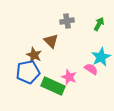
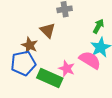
green arrow: (99, 24) -> (98, 26), moved
pink semicircle: (91, 69) -> (90, 60), size x1.5

